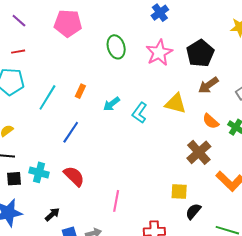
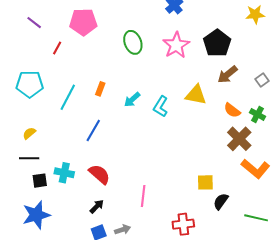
red line: (18, 52) -> (57, 48), moved, turned -48
brown cross: (199, 152) -> (239, 139), moved
black arrow: (52, 214) -> (97, 206), moved

